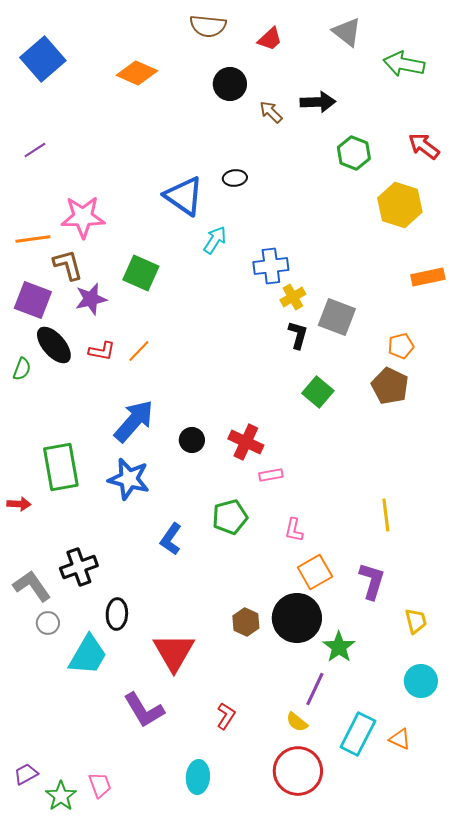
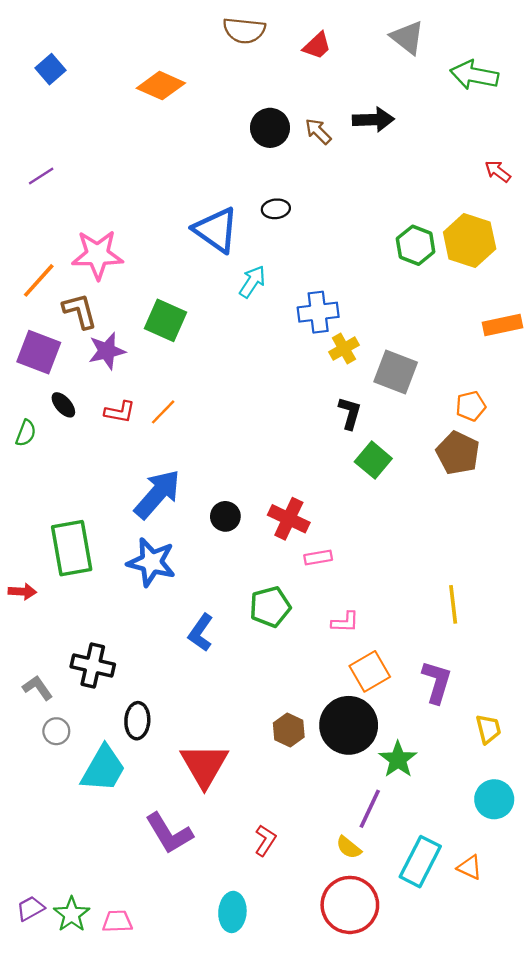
blue square: (43, 59) -> (50, 69), size x0.6
black circle: (230, 84) -> (270, 128), moved
red arrow: (424, 146) -> (498, 171), size x0.7
green hexagon: (354, 153) -> (416, 245), moved
orange line: (33, 239) -> (39, 280), turned -40
black L-shape: (298, 335) -> (350, 413), moved
black ellipse: (54, 345) -> (63, 405), size x0.6
pink L-shape: (294, 530) -> (345, 622), turned -100
black cross: (79, 567) -> (93, 665), turned 33
gray L-shape: (32, 586) -> (38, 688), size x0.7
pink trapezoid: (100, 785) -> (117, 921), turned -72
green star: (61, 796) -> (72, 914), moved

